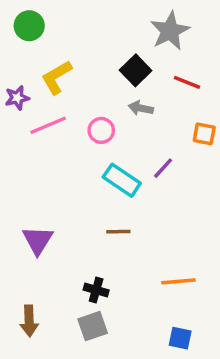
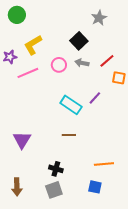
gray star: (170, 31) -> (99, 18), size x0.7
red line: (187, 82) -> (107, 61), moved, turned -63
pink circle: (101, 130) -> (59, 65), moved
blue square: (180, 338) -> (95, 187), moved

